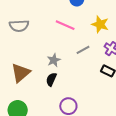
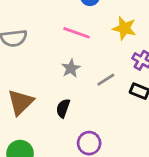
gray line: (83, 50) -> (106, 80), moved
gray star: (54, 60) -> (71, 68), moved

